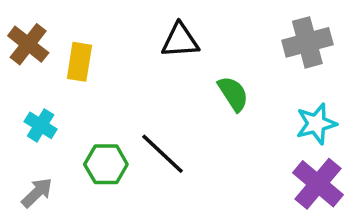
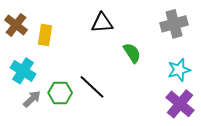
cyan cross: (41, 125) -> (23, 71), size x1.4
gray arrow: (37, 193) -> (32, 99), moved

